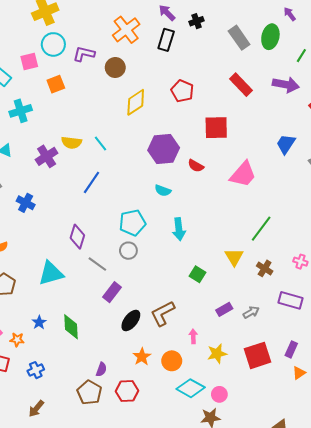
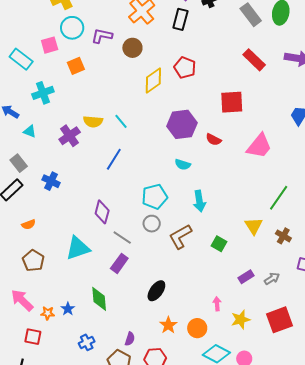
red pentagon: (182, 91) -> (185, 68), moved
purple rectangle: (112, 292) -> (119, 263), moved
brown L-shape: (163, 313) -> (180, 236), moved
blue star: (39, 322) -> (68, 309), moved
blue cross: (36, 370) -> (87, 342), moved

